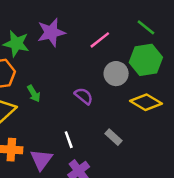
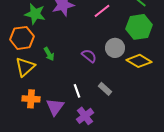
gray circle: (116, 74) -> (115, 48), moved
gray rectangle: (114, 137) -> (105, 89), moved

